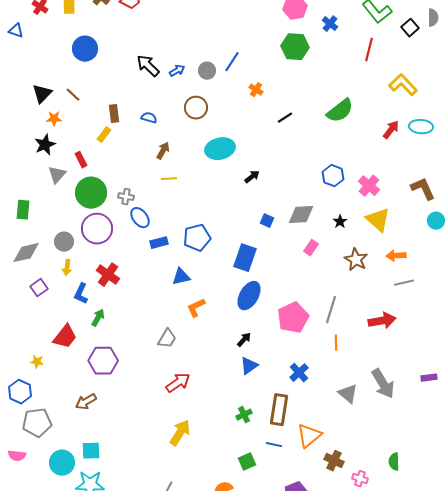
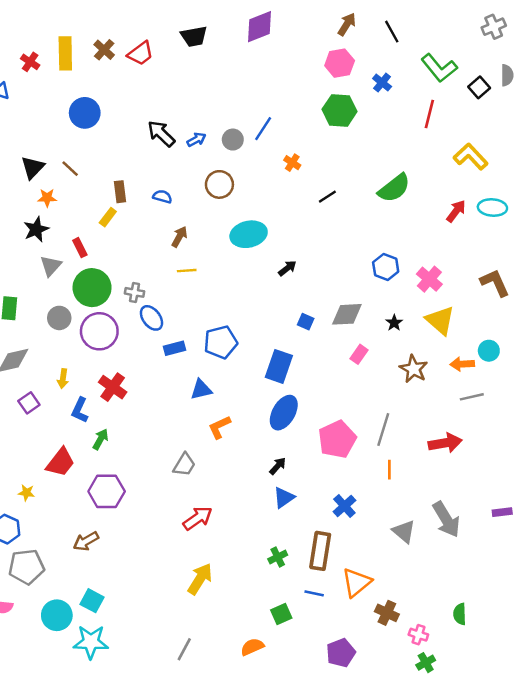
cyan circle: (436, 221) -> (489, 351), moved
gray circle: (64, 242) -> (59, 318), moved
cyan square: (91, 451) -> (92, 601), turned 30

